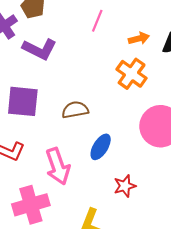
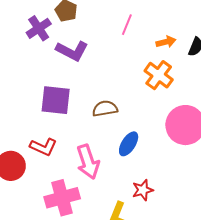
red star: (125, 186) -> (143, 190), moved

